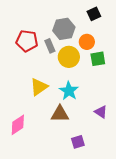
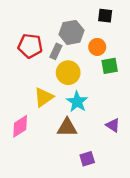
black square: (94, 14) -> (105, 16), turned 32
gray rectangle: (50, 46) -> (56, 51), turned 48
yellow circle: (69, 57) -> (68, 73), moved
pink diamond: (18, 125) -> (20, 126), moved

